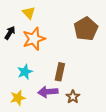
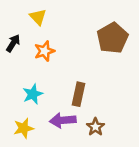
orange star: (34, 39) -> (44, 51), size x0.7

